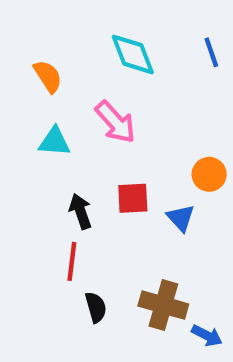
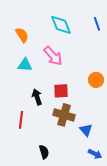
blue triangle: (181, 218) -> (86, 130), moved
red line: (72, 261) -> (21, 120), moved
brown cross: (163, 305) -> (64, 115), moved
black semicircle: (96, 307) -> (44, 152), moved

